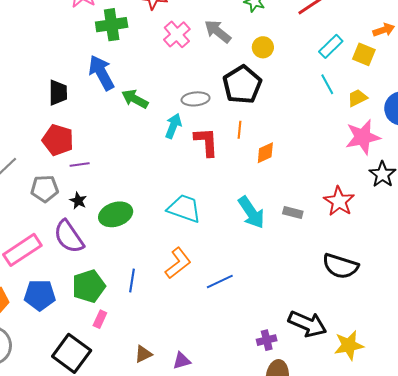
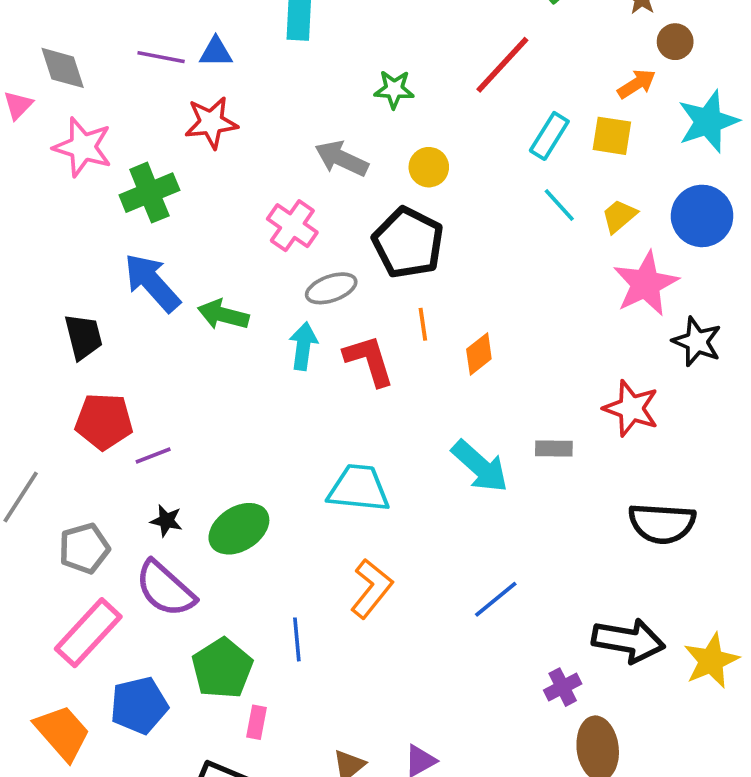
pink cross: (177, 34) -> (292, 226), moved
gray pentagon: (45, 189) -> (84, 548), moved
blue line: (220, 282) -> (496, 599), moved

